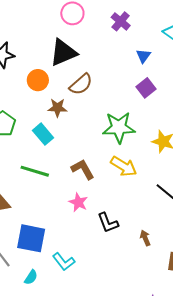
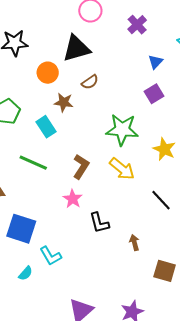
brown semicircle: (81, 84) -> (90, 82), size x0.7
brown L-shape: (83, 169) -> (81, 167), turned 55
cyan semicircle: (31, 277) -> (26, 273), moved

